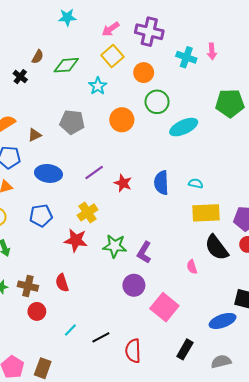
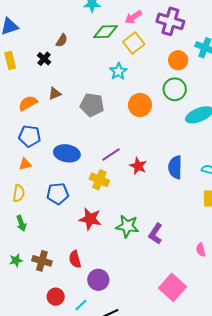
green diamond: (66, 65) -> (106, 32), moved
orange circle: (144, 73) -> (178, 60), moved
brown triangle: (35, 135) -> (55, 94), moved
yellow cross: (87, 212) -> (99, 180), moved, turned -36
purple circle: (134, 285) -> (98, 280), moved
red circle: (37, 311) -> (56, 297), moved

